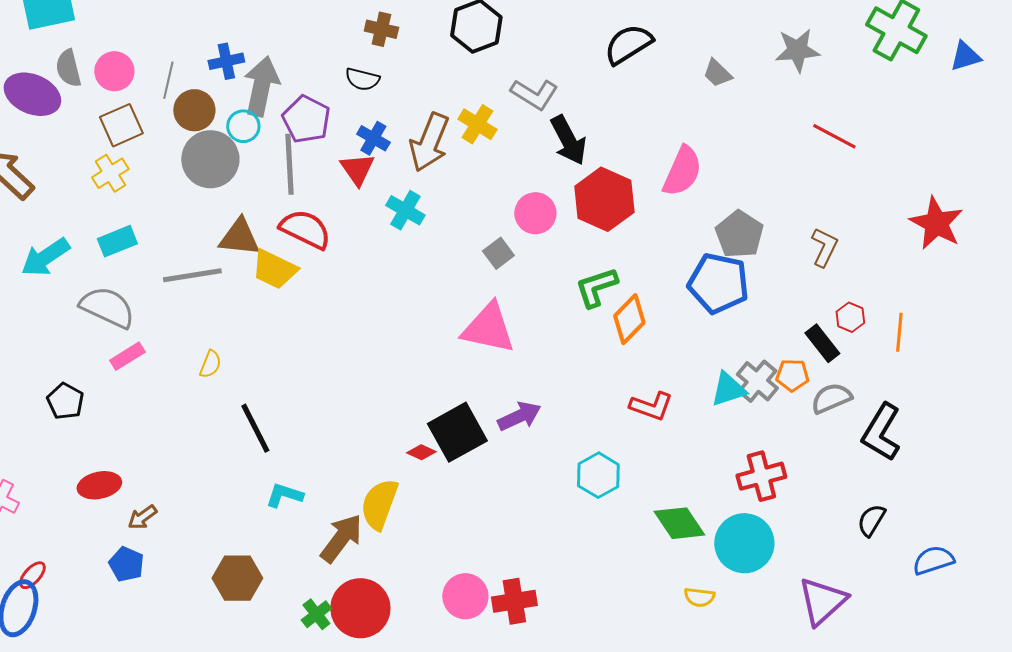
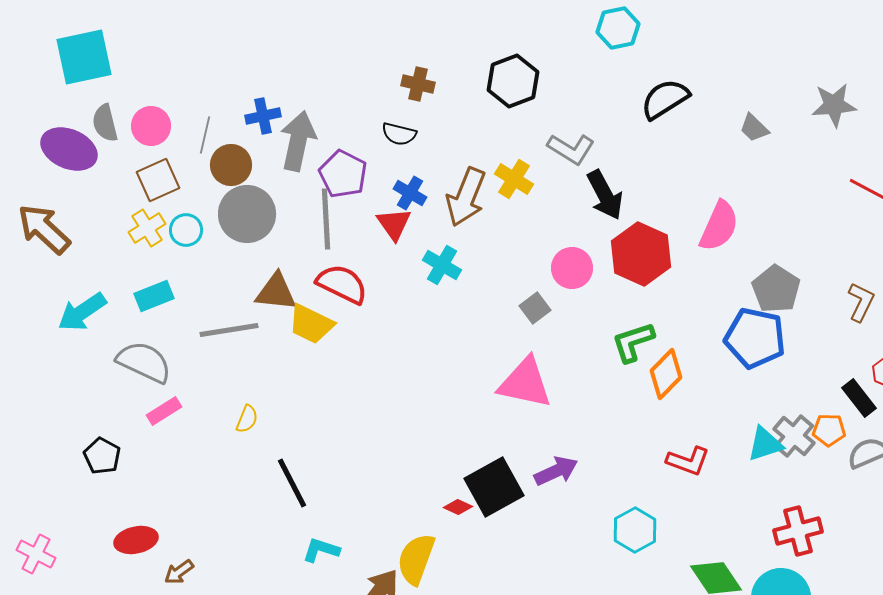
cyan circle: (243, 126) -> (186, 230), moved

